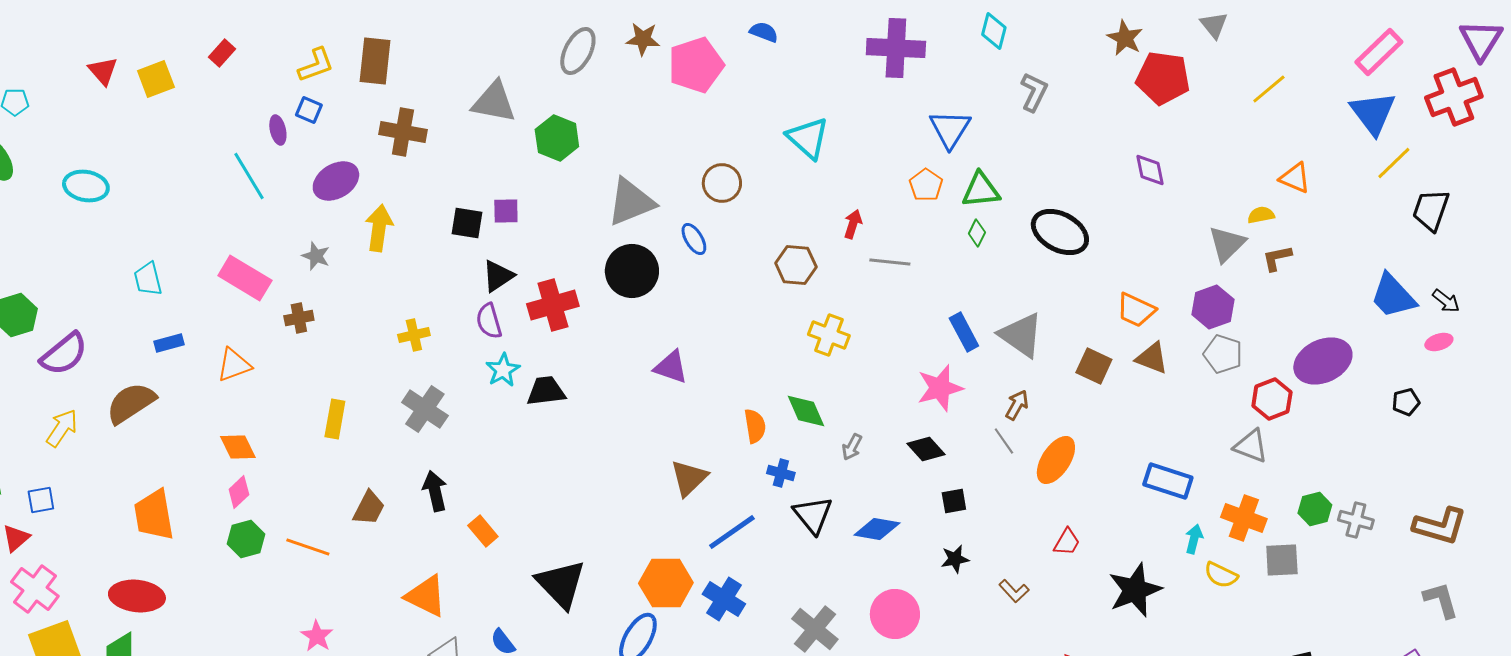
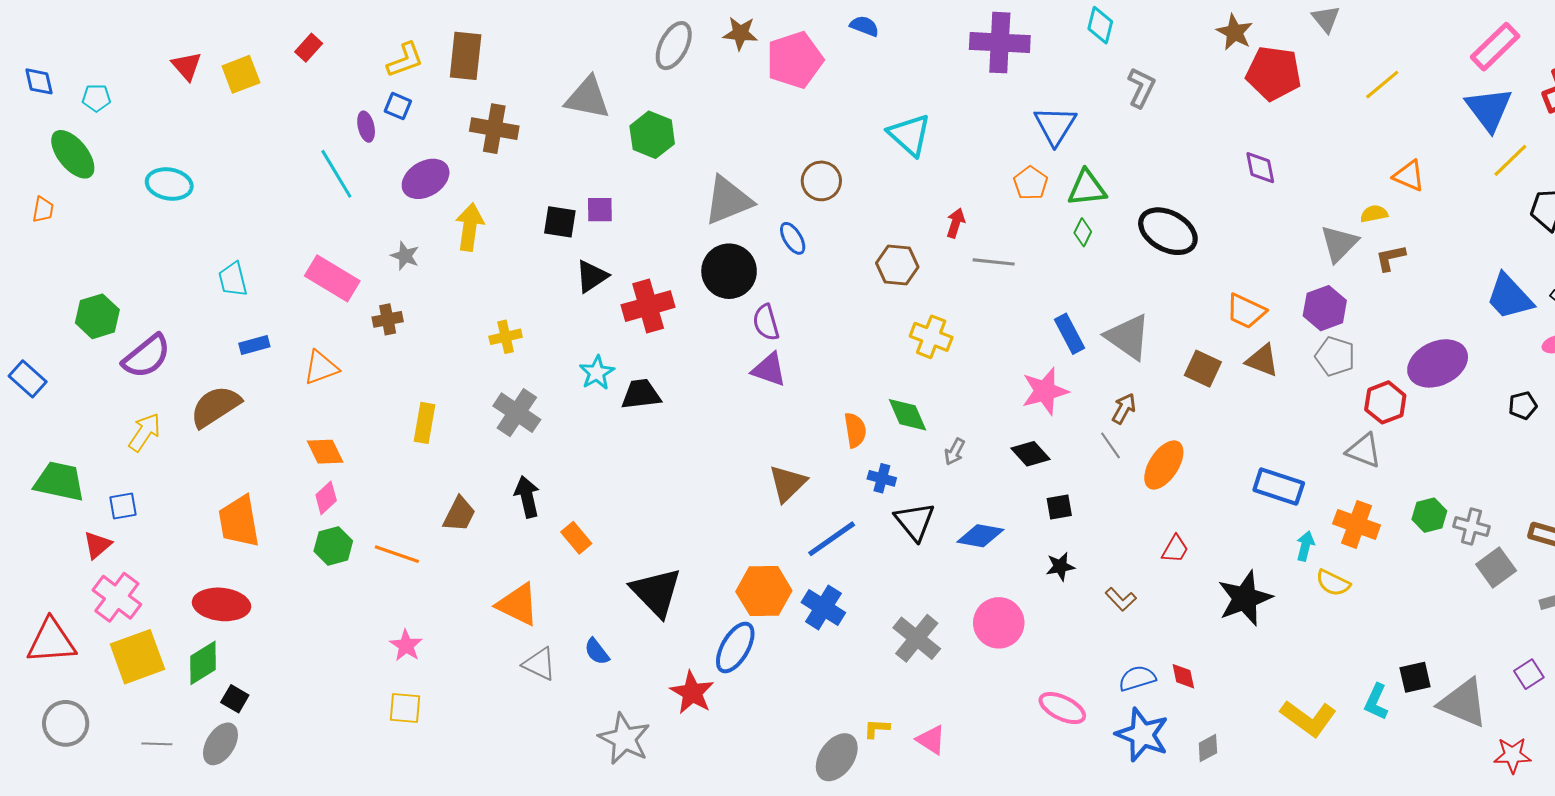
purple semicircle: (489, 321) -> (766, 322), moved
gray square: (1282, 560) -> (1496, 568), moved, turned -33

